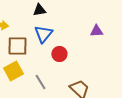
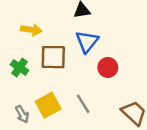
yellow square: (13, 71) -> (48, 105), moved

